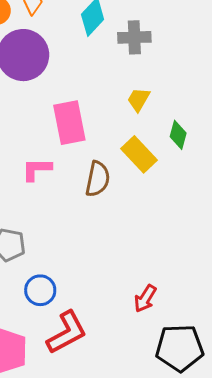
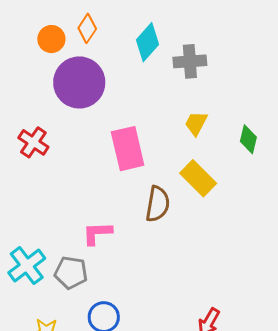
green diamond: (178, 135) -> (248, 139), moved
pink L-shape: (37, 169) -> (97, 233), moved

